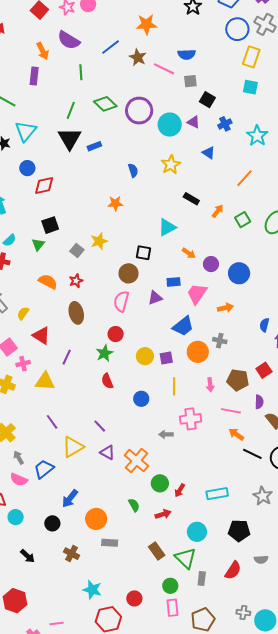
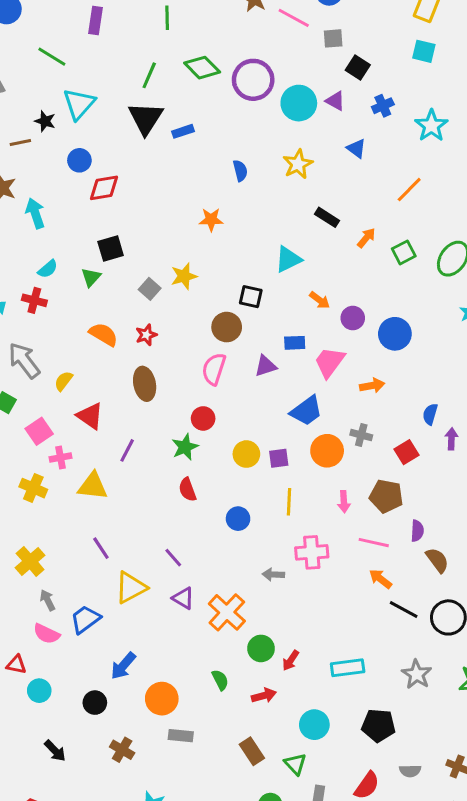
red square: (264, 370) -> (406, 452), moved
green triangle: (186, 558) -> (295, 764), size x0.7

